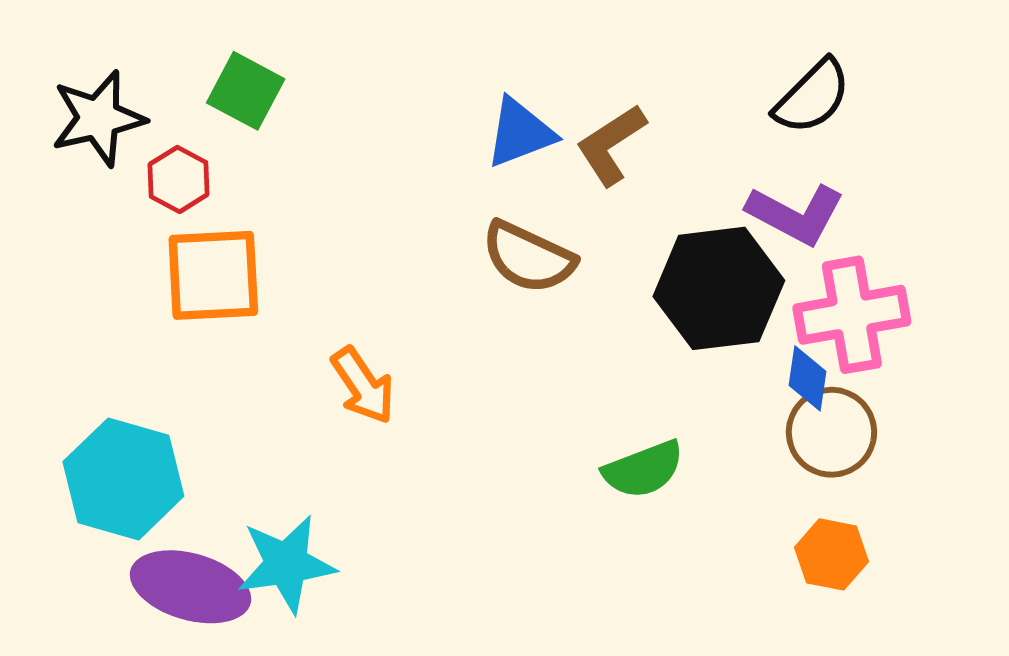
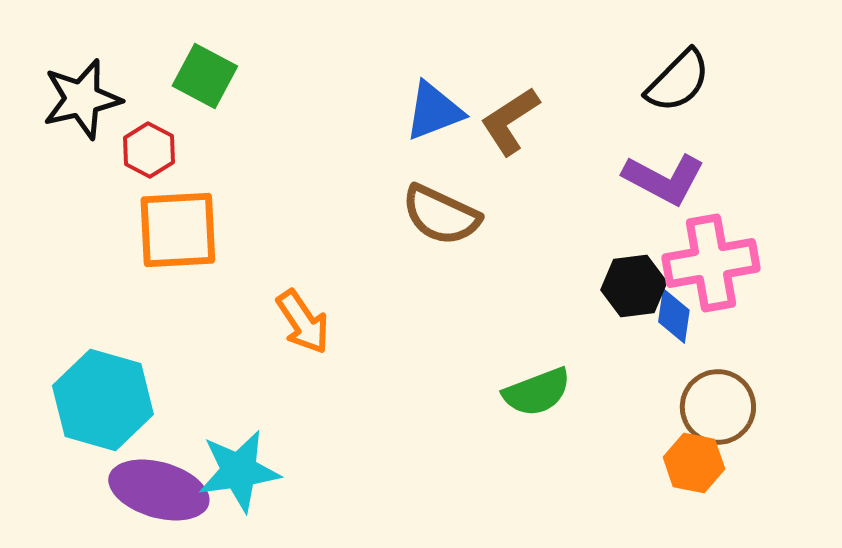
black hexagon: (719, 288) -> (634, 286), moved, size x0.6
brown circle: (831, 432) -> (718, 407), moved

